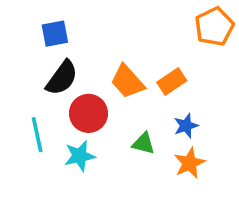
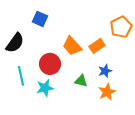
orange pentagon: (214, 27) -> (121, 27), moved
blue square: (55, 34) -> (40, 19), moved, turned 35
black semicircle: (62, 78) -> (15, 43), moved

